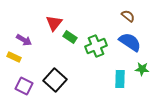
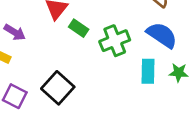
cyan rectangle: (120, 79) -> (148, 71), moved

